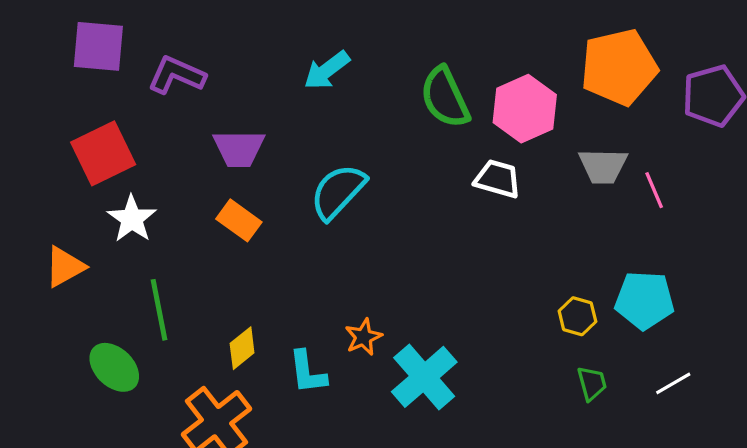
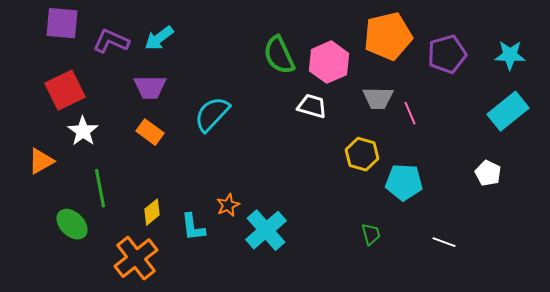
cyan arrow: (327, 70) -> (159, 38), moved
yellow hexagon: (577, 316) -> (362, 154), moved, size x1.4
white line: (673, 383) -> (444, 242), moved, turned 50

